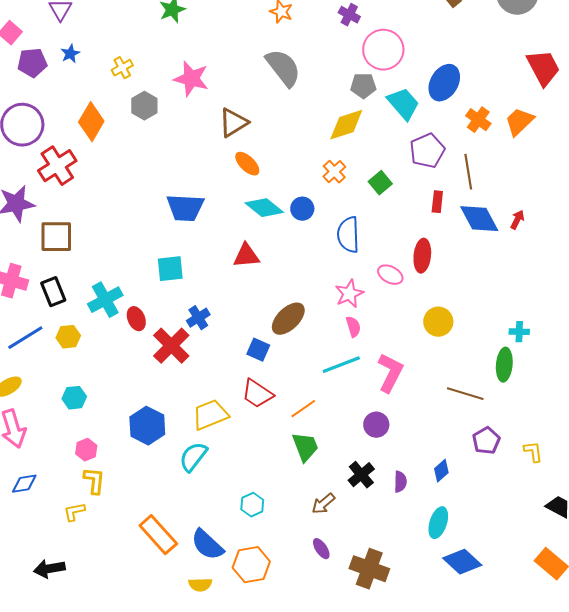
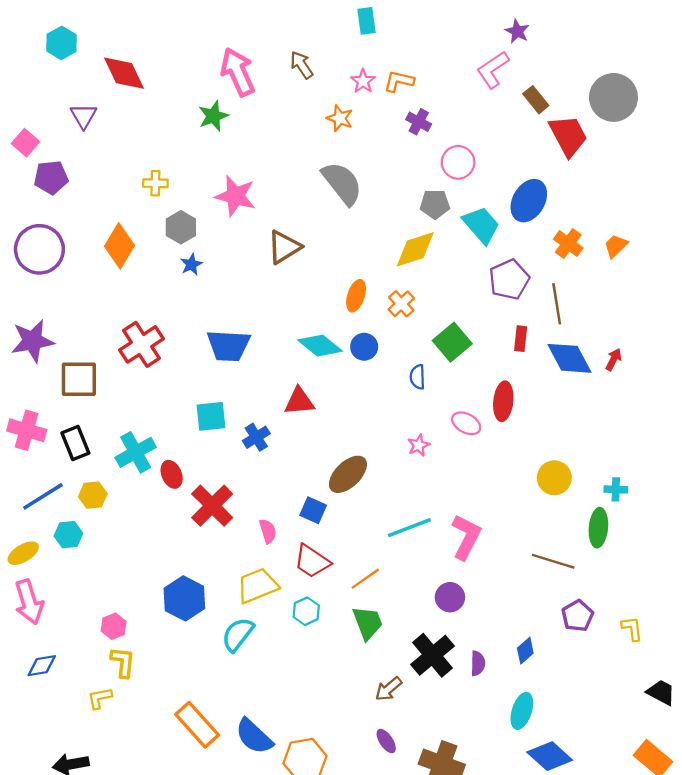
pink circle: (383, 50) -> (458, 162), size x0.7
blue star: (70, 54) -> (191, 264), moved
yellow cross: (122, 68) -> (155, 183), turned 30
red trapezoid: (543, 68) -> (568, 136), moved
orange trapezoid: (519, 122) -> (616, 246), size x0.7
orange ellipse: (247, 164) -> (356, 296), moved, turned 64
red cross: (57, 166) -> (141, 344), moved
green square: (380, 183) -> (452, 342), moved, size x1.4
blue semicircle: (348, 235) -> (417, 377), size x0.6
pink star: (349, 294) -> (419, 445), size x0.7
blue cross: (198, 318) -> (256, 437), moved
yellow circle: (438, 322) -> (554, 478), moved
pink semicircle: (353, 327) -> (268, 531), moved
cyan hexagon: (74, 398) -> (68, 535), moved
black cross: (361, 475) -> (433, 655), size x1.4
cyan hexagon: (252, 505) -> (306, 611), moved

